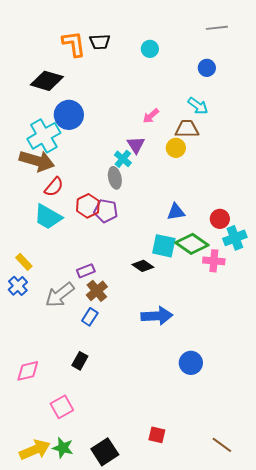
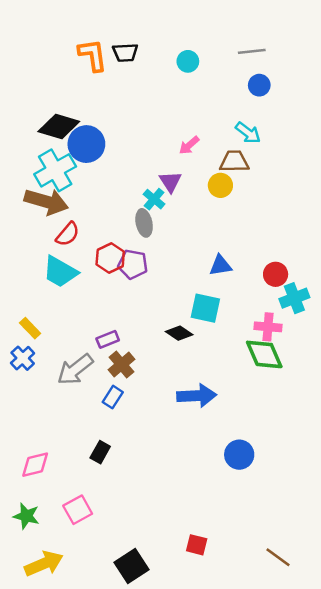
gray line: (217, 28) -> (252, 51), moved
black diamond: (47, 81) -> (59, 126), moved
green diamond: (192, 244) -> (264, 354), moved, turned 32
green star: (63, 448) -> (26, 516), moved

